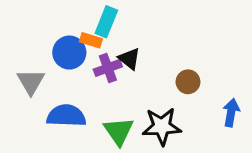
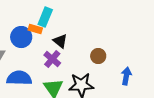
purple cross: (108, 68) -> (52, 59), moved, turned -30

